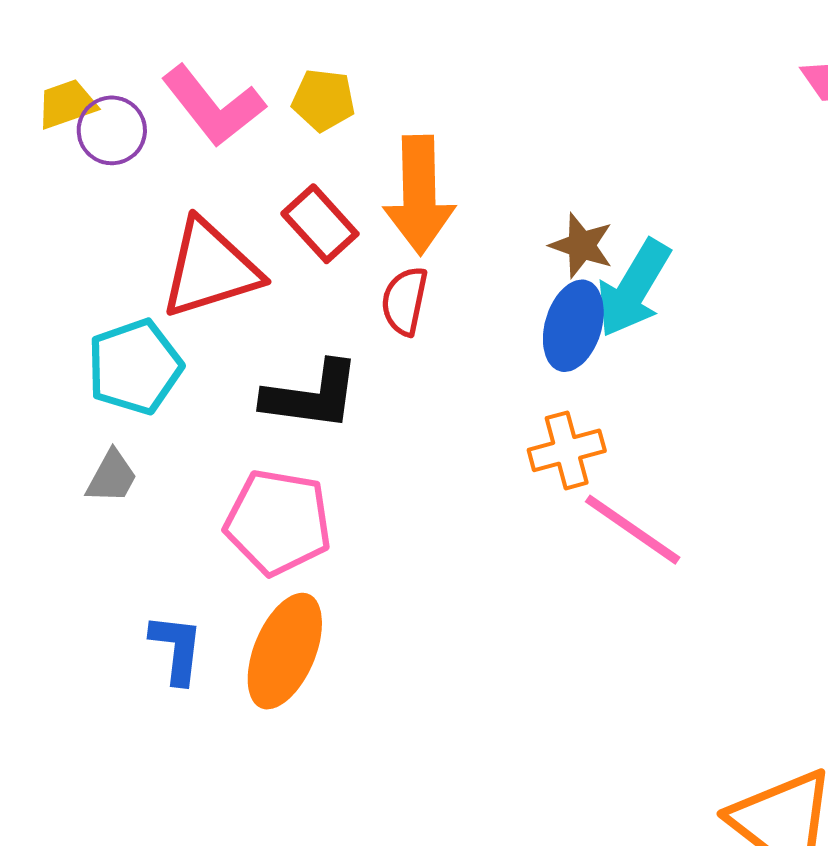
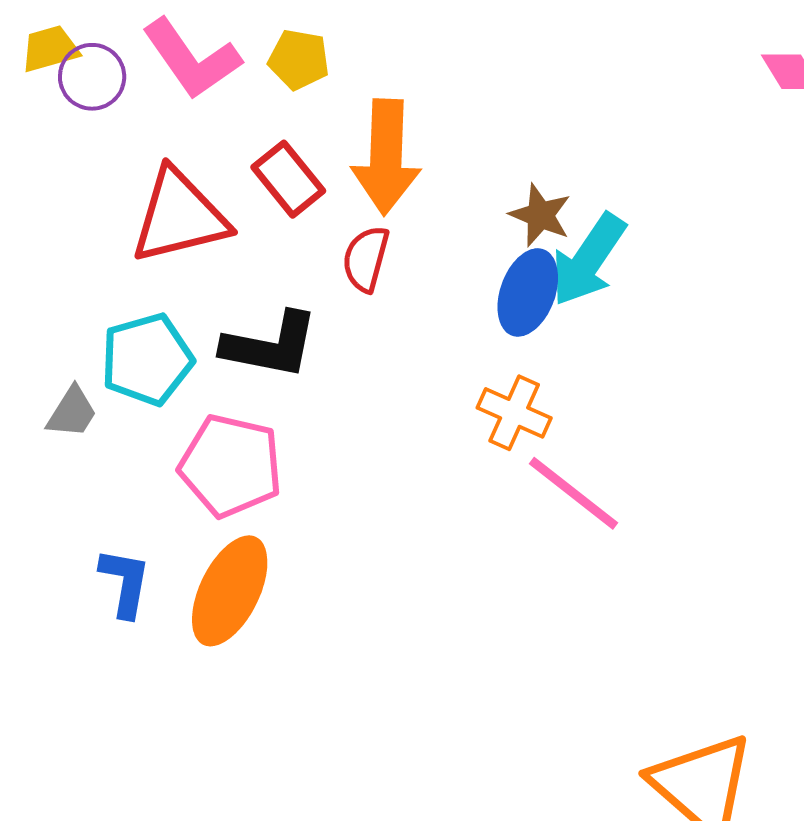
cyan pentagon: (135, 367) -> (147, 359), moved
orange cross: (567, 450) -> (514, 413), turned 36

